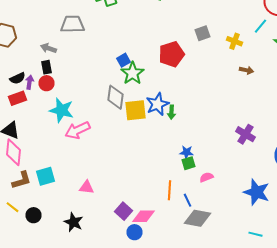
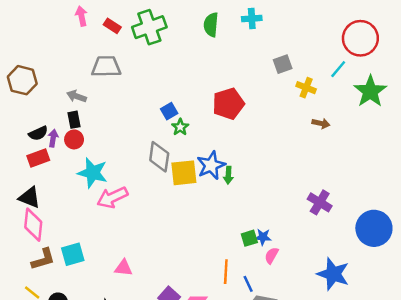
gray square: (202, 33) -> (283, 64), moved
green star: (132, 73) -> (180, 127), size x0.6
blue star: (186, 152) -> (263, 237), moved
pink semicircle: (206, 177) -> (272, 255), turned -40

